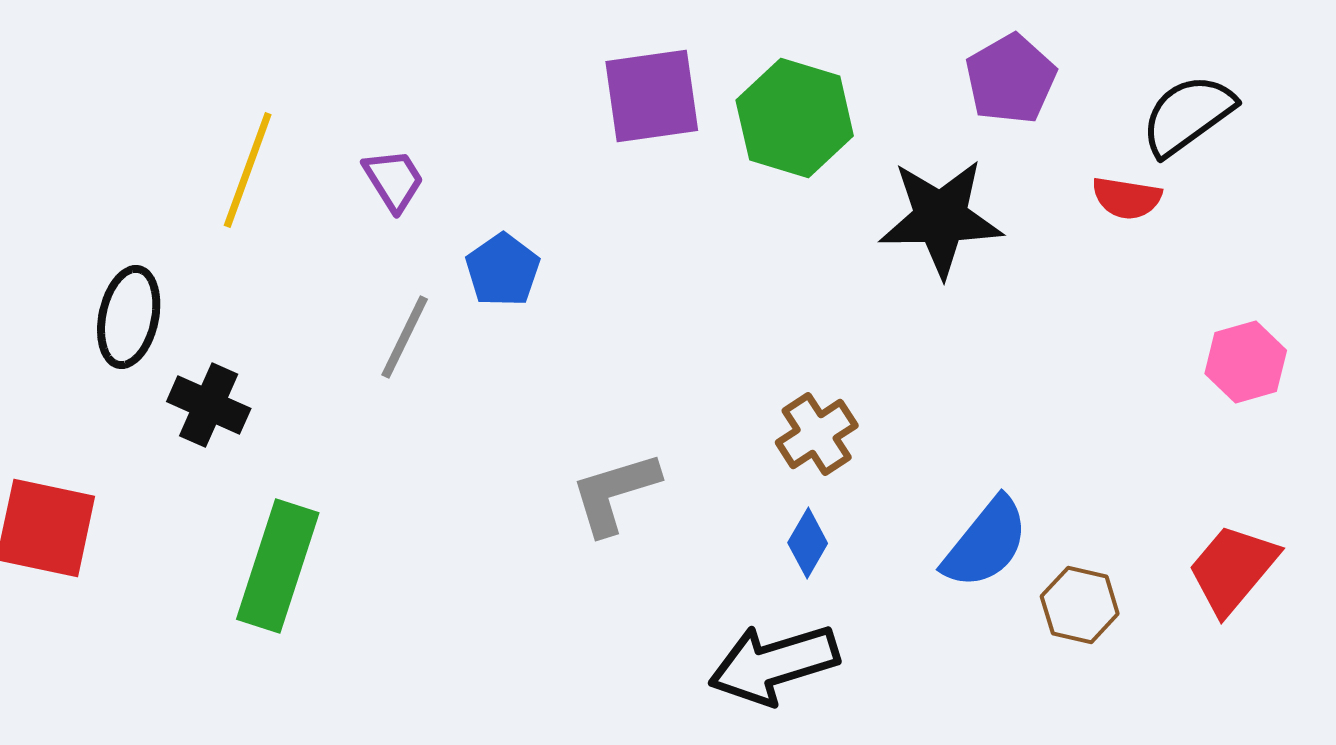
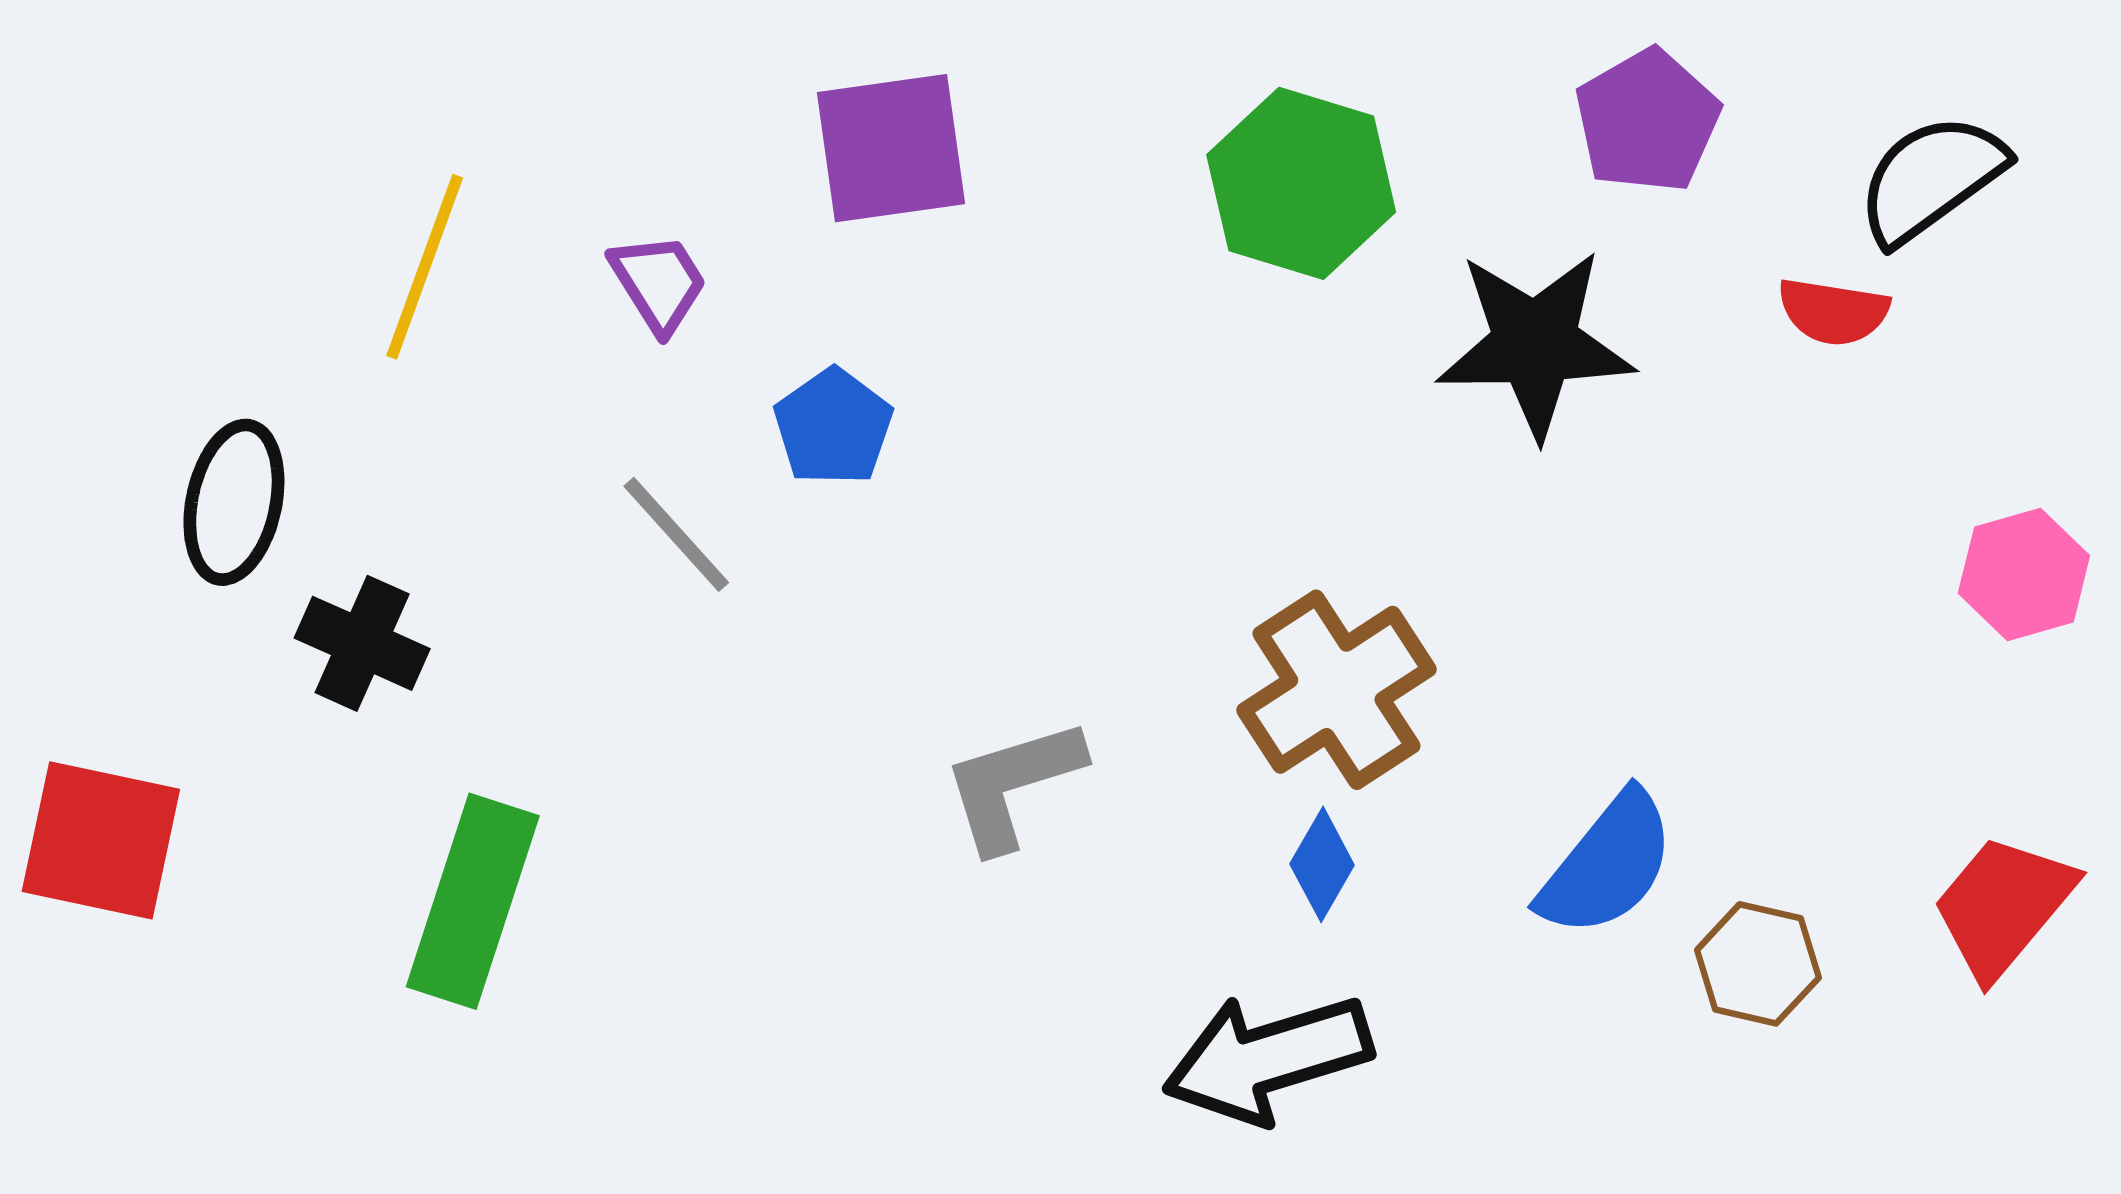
purple square: (652, 96) -> (891, 148), moved
gray line: (405, 337) -> (676, 534), turned -68
brown cross: (817, 434) -> (1336, 690), size x1.5

